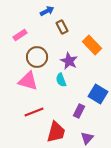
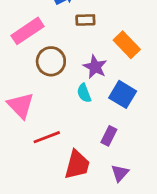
brown rectangle: (62, 27) -> (85, 20), turned -64
pink rectangle: (20, 35) -> (28, 31), size x1.6
pink triangle: (28, 81) -> (21, 105), moved, turned 30
blue square: (98, 94) -> (123, 94), moved

